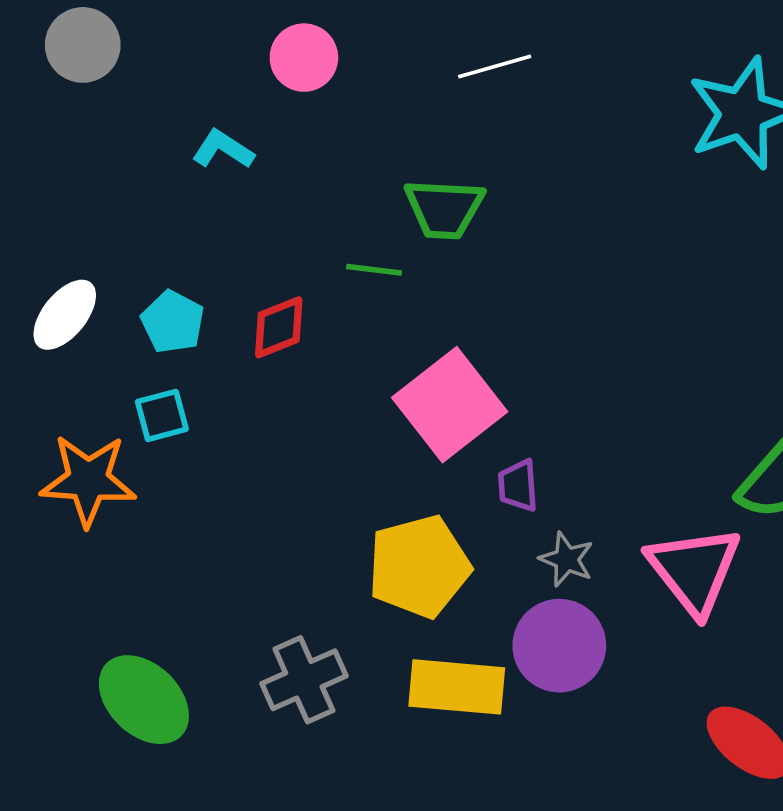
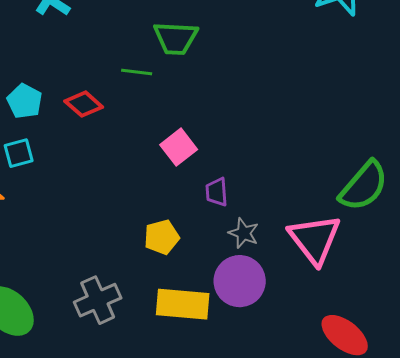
red diamond: (279, 327) -> (84, 104), turned 63
pink square: (450, 405) -> (179, 147), size x0.6
yellow pentagon: (419, 566) -> (162, 237), size x0.6

